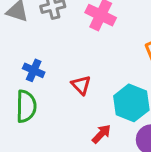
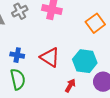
red triangle: (81, 85) -> (50, 57), size x1.5

